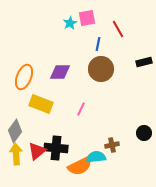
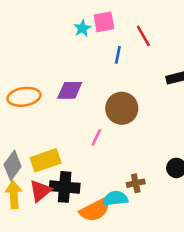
brown circle: (101, 69) -> (122, 108), moved
orange ellipse: (24, 77) -> (24, 97), turned 60
yellow rectangle: (41, 104) -> (46, 160), moved, turned -40

